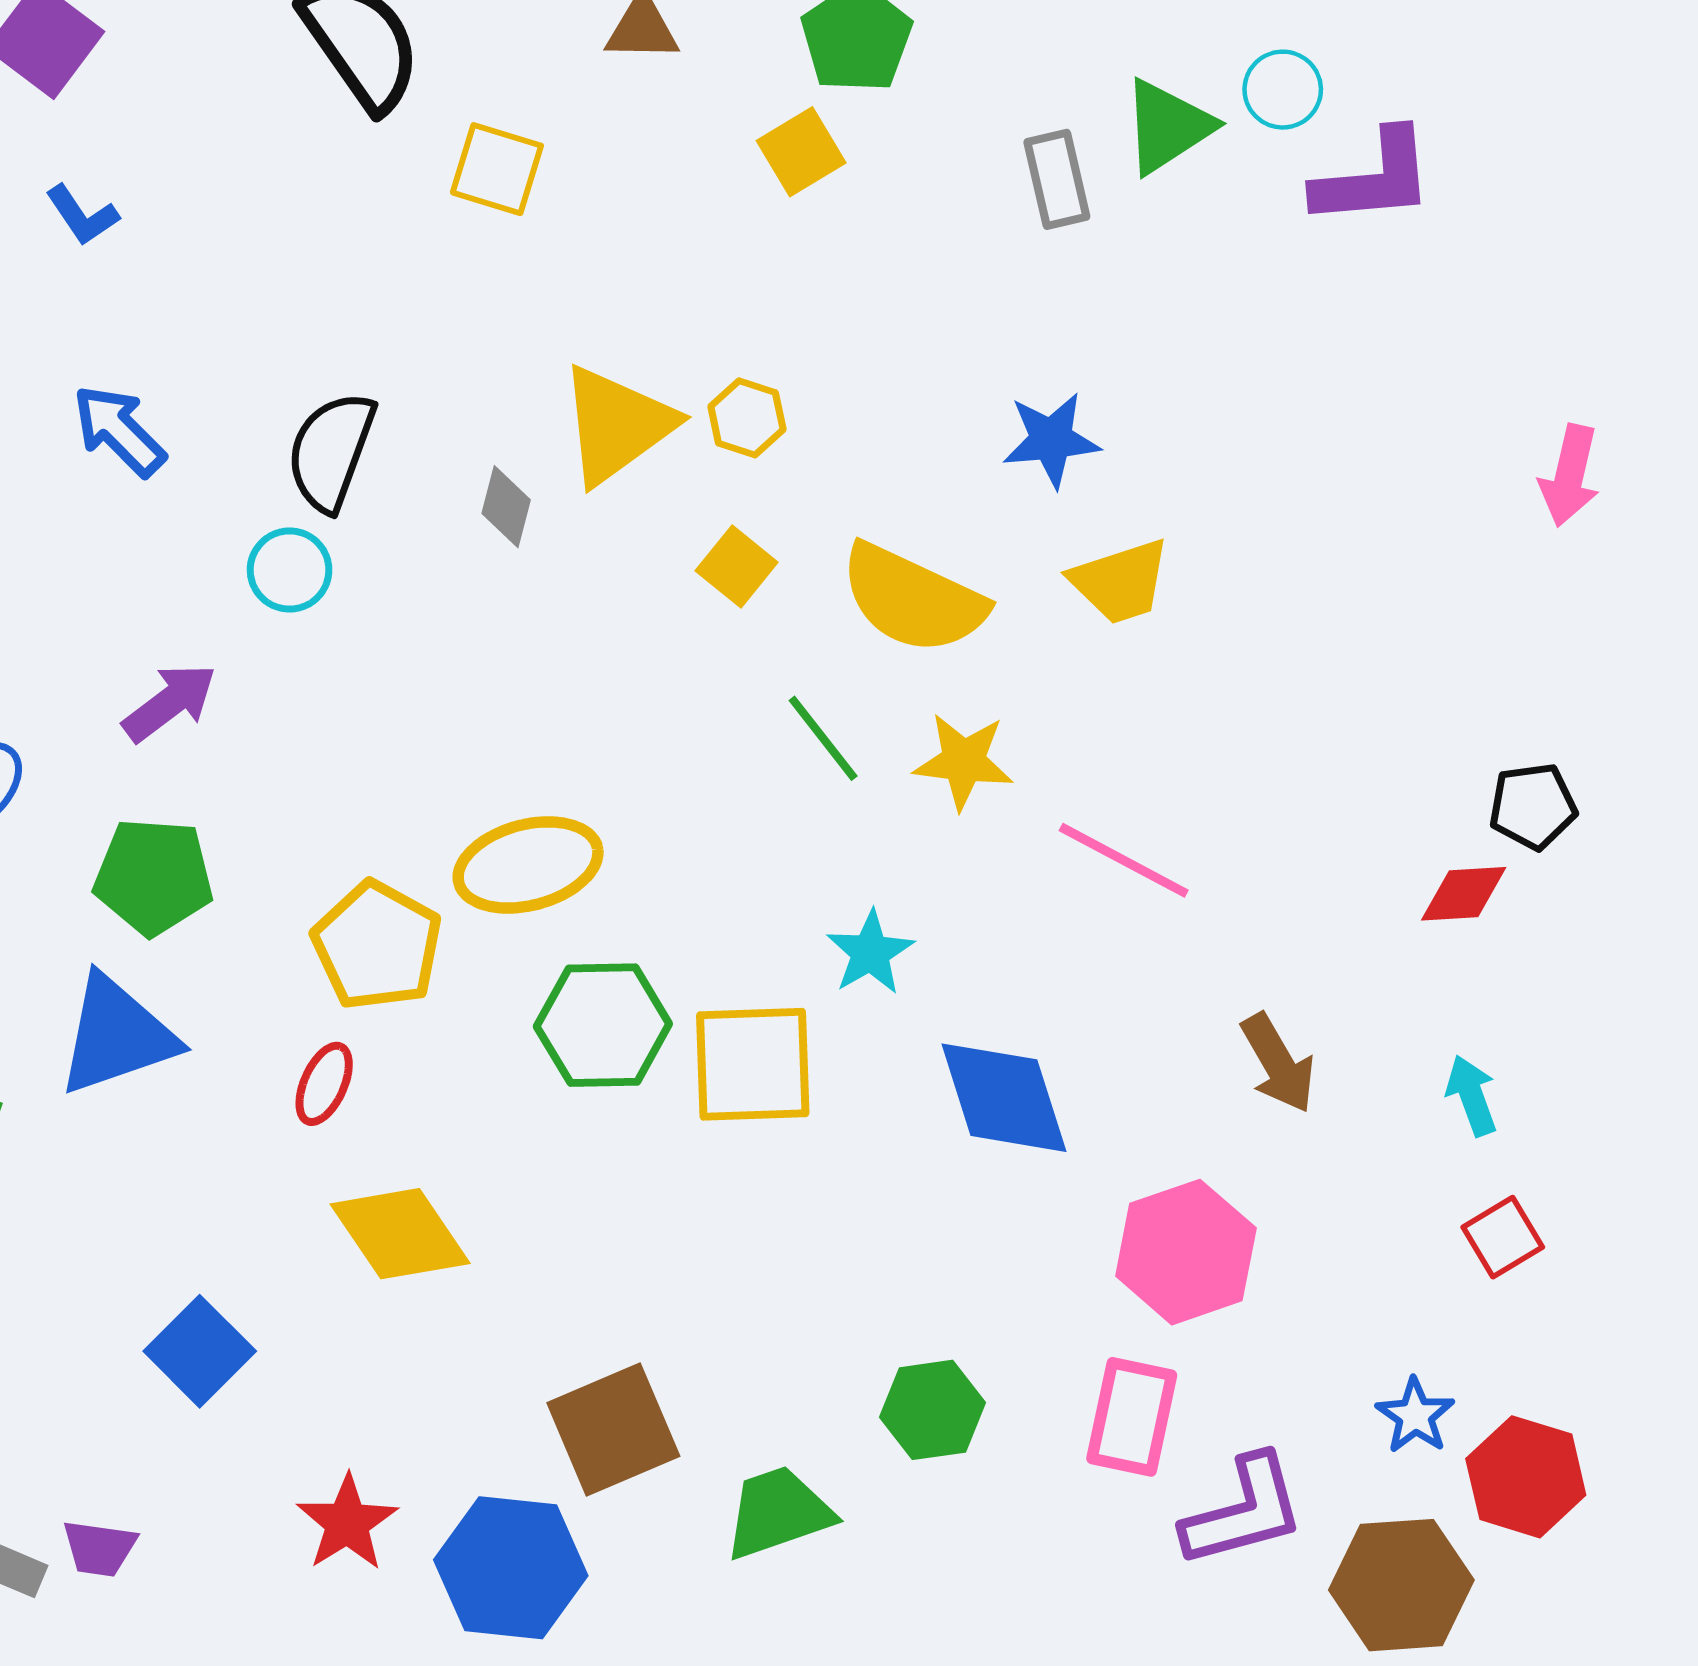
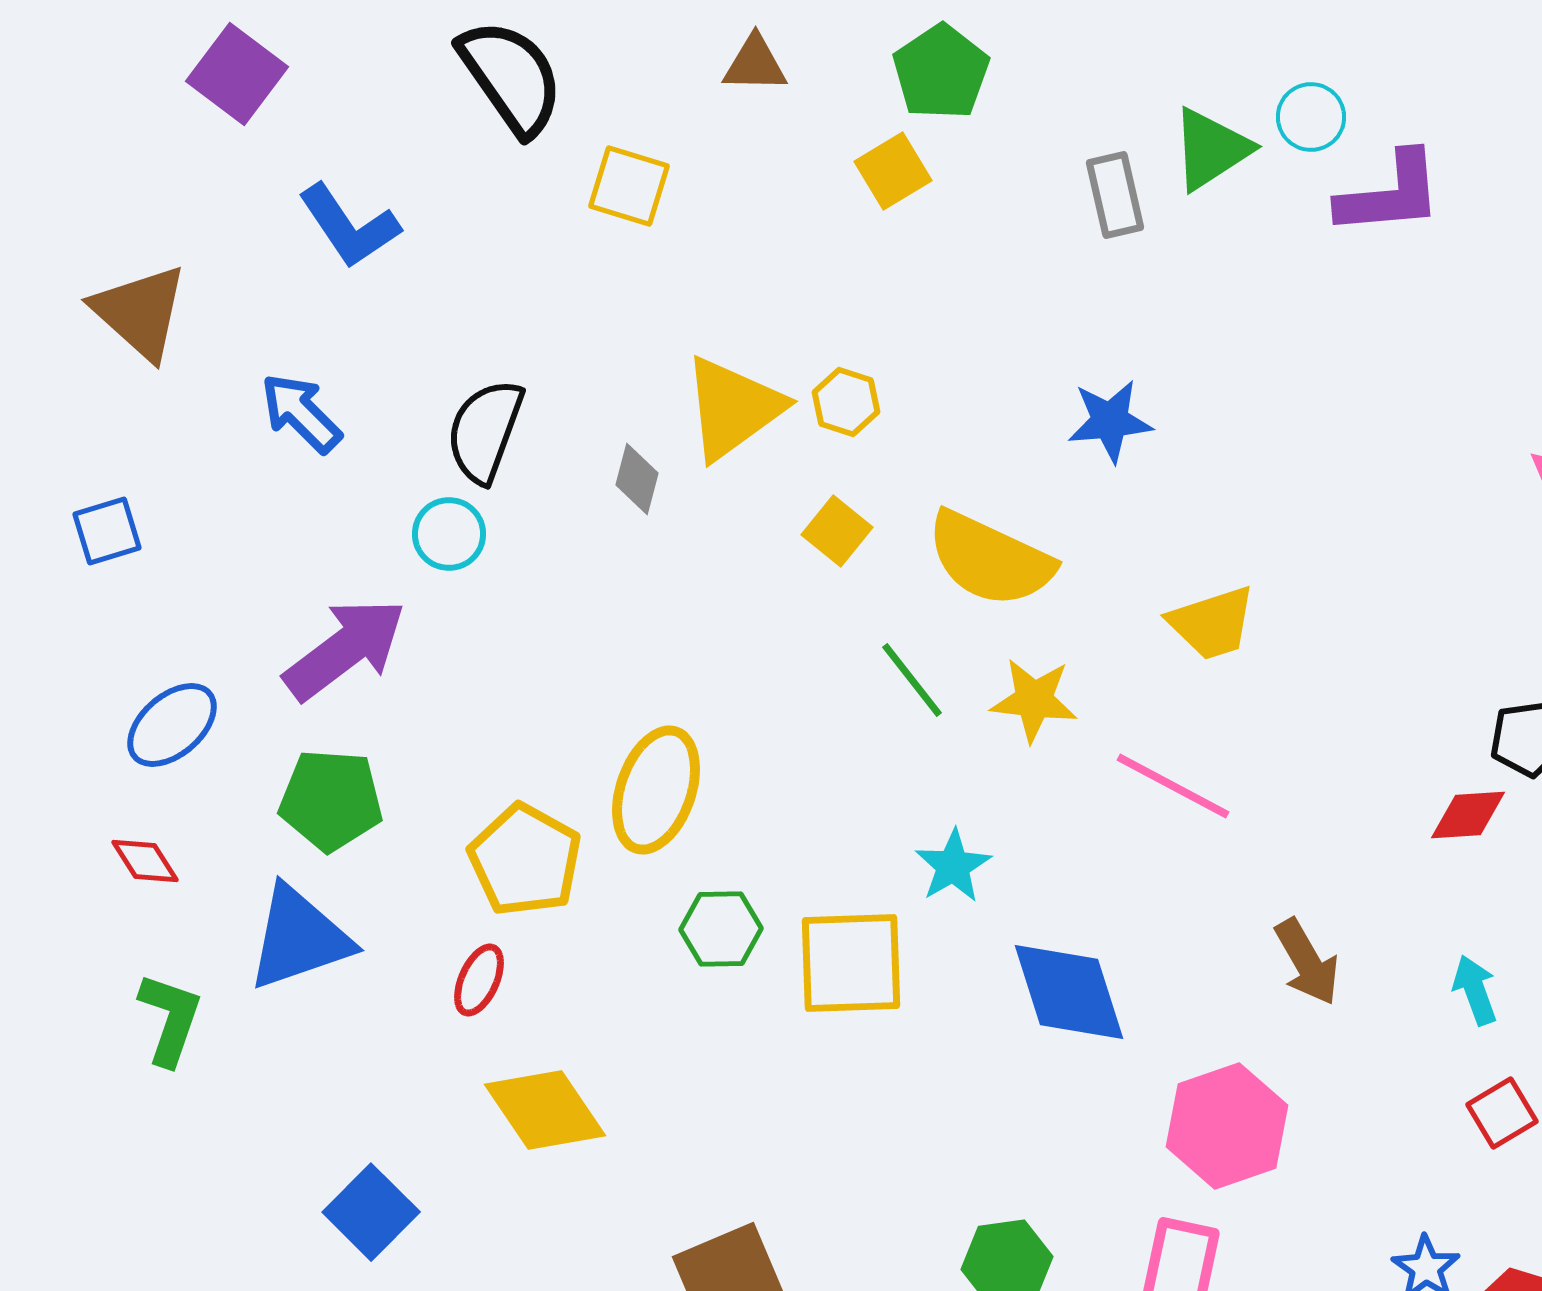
blue L-shape: (82, 215) -> (349, 226), moved, size x1.6
yellow trapezoid: (1120, 582) -> (1212, 623), moved
purple arrow: (170, 703) -> (345, 649), size x1.5
yellow ellipse: (528, 865) -> (656, 790), turned -56
green hexagon: (603, 1025) -> (721, 929), size x0.7

